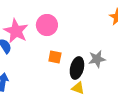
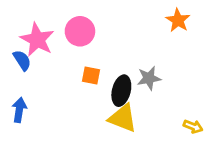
yellow triangle: (78, 88) -> (123, 118), size x1.6

